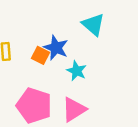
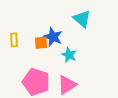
orange square: (41, 55) -> (41, 43), turned -32

